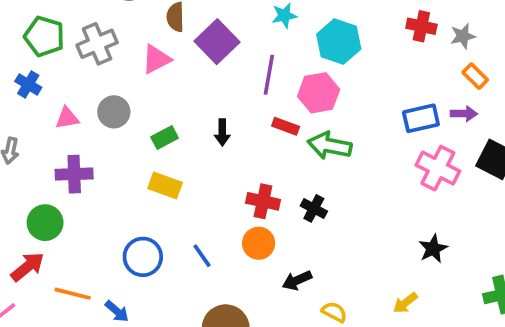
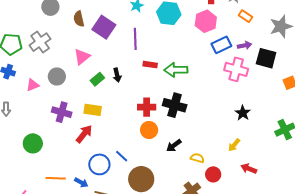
pink triangle: (156, 59) -> (82, 57), moved
pink hexagon: (319, 93) -> (206, 21), moved
purple arrow: (464, 114) -> (245, 45), moved
green rectangle: (165, 137) -> (97, 79), moved
purple cross: (74, 174) -> (62, 112), moved, turned 30
black cross: (314, 208) -> (175, 105), size x1.6
blue line: (202, 256) -> (122, 156), moved
blue circle: (143, 257) -> (99, 164), moved
red arrow: (28, 267) -> (84, 134), moved

